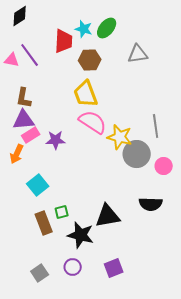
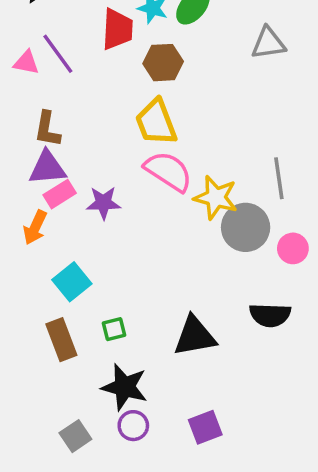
gray triangle: (138, 54) -> (268, 43), moved
brown rectangle: (44, 223) -> (61, 340), moved
black star: (81, 235) -> (125, 387), moved

